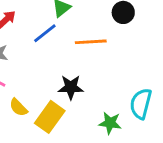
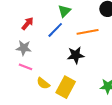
black star: (71, 87) -> (76, 55), moved

